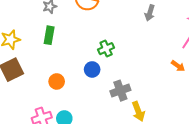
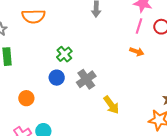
gray cross: (120, 91) -> (86, 79), moved

